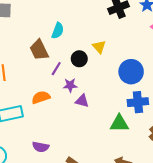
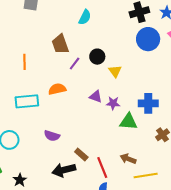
cyan semicircle: (58, 31) -> (85, 17), moved
yellow triangle: (99, 47) -> (115, 71), moved
blue circle: (131, 72) -> (148, 39), moved
purple star: (70, 85) -> (113, 103), moved

